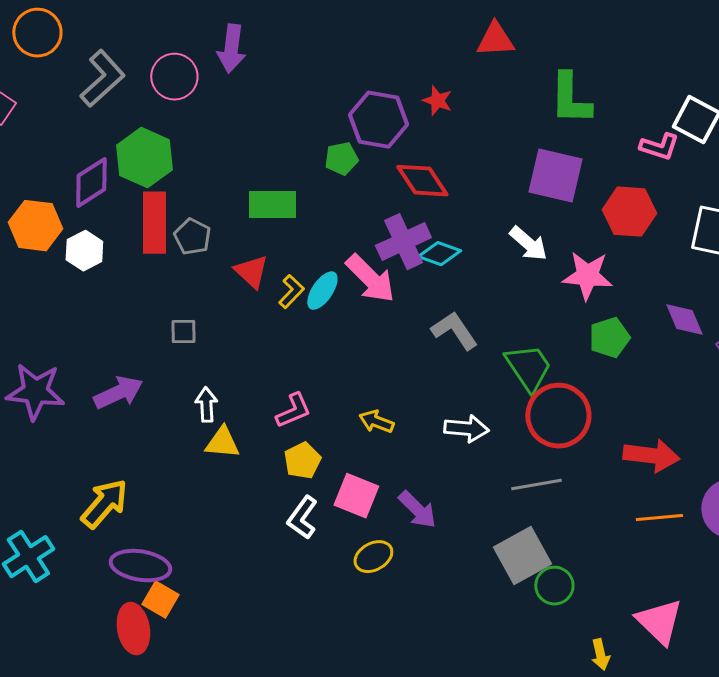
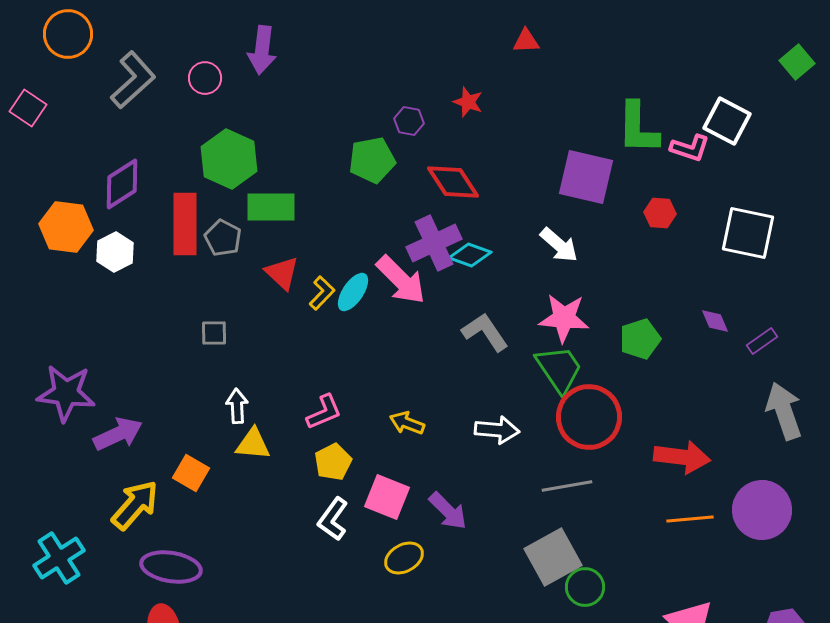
red triangle: (495, 40) -> (526, 41), size x0.7
pink circle: (174, 77) -> (205, 78), size x0.7
green L-shape: (570, 99) -> (638, 128), moved
purple hexagon: (378, 120) -> (409, 121), size x0.5
green hexagon: (144, 158) -> (229, 159), moved
green pentagon: (341, 159) -> (372, 160), size x1.4
green rectangle: (272, 205) -> (271, 207), moved
red hexagon: (629, 212) -> (660, 213), size x0.6
pink star: (587, 276) -> (564, 318), moved
purple diamond: (684, 320) -> (715, 321), size x0.7
purple arrow: (118, 393) -> (118, 434), moved
orange square: (160, 600) -> (191, 473), moved

